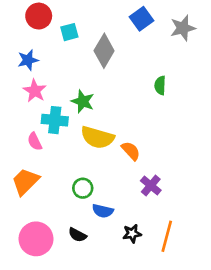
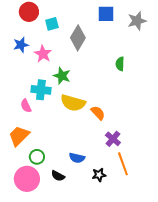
blue square: (141, 19) -> (106, 14), turned 36
pink star: (35, 91) -> (43, 54), moved
green circle: (83, 188) -> (37, 157), moved
orange line: (167, 236) -> (123, 164), moved, turned -35

